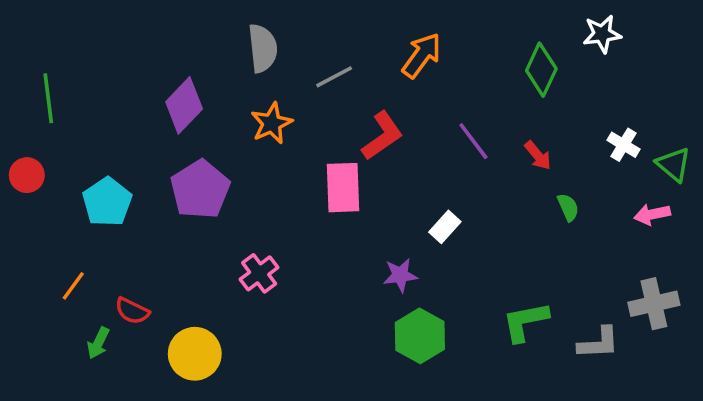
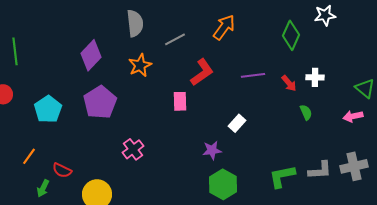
purple line: (473, 141) -> (253, 75), turned -60
white cross: (624, 145) -> (315, 77), moved, turned -30
pink rectangle: (343, 188) -> (180, 101), size x0.7
gray L-shape: (599, 343) -> (320, 170), moved

